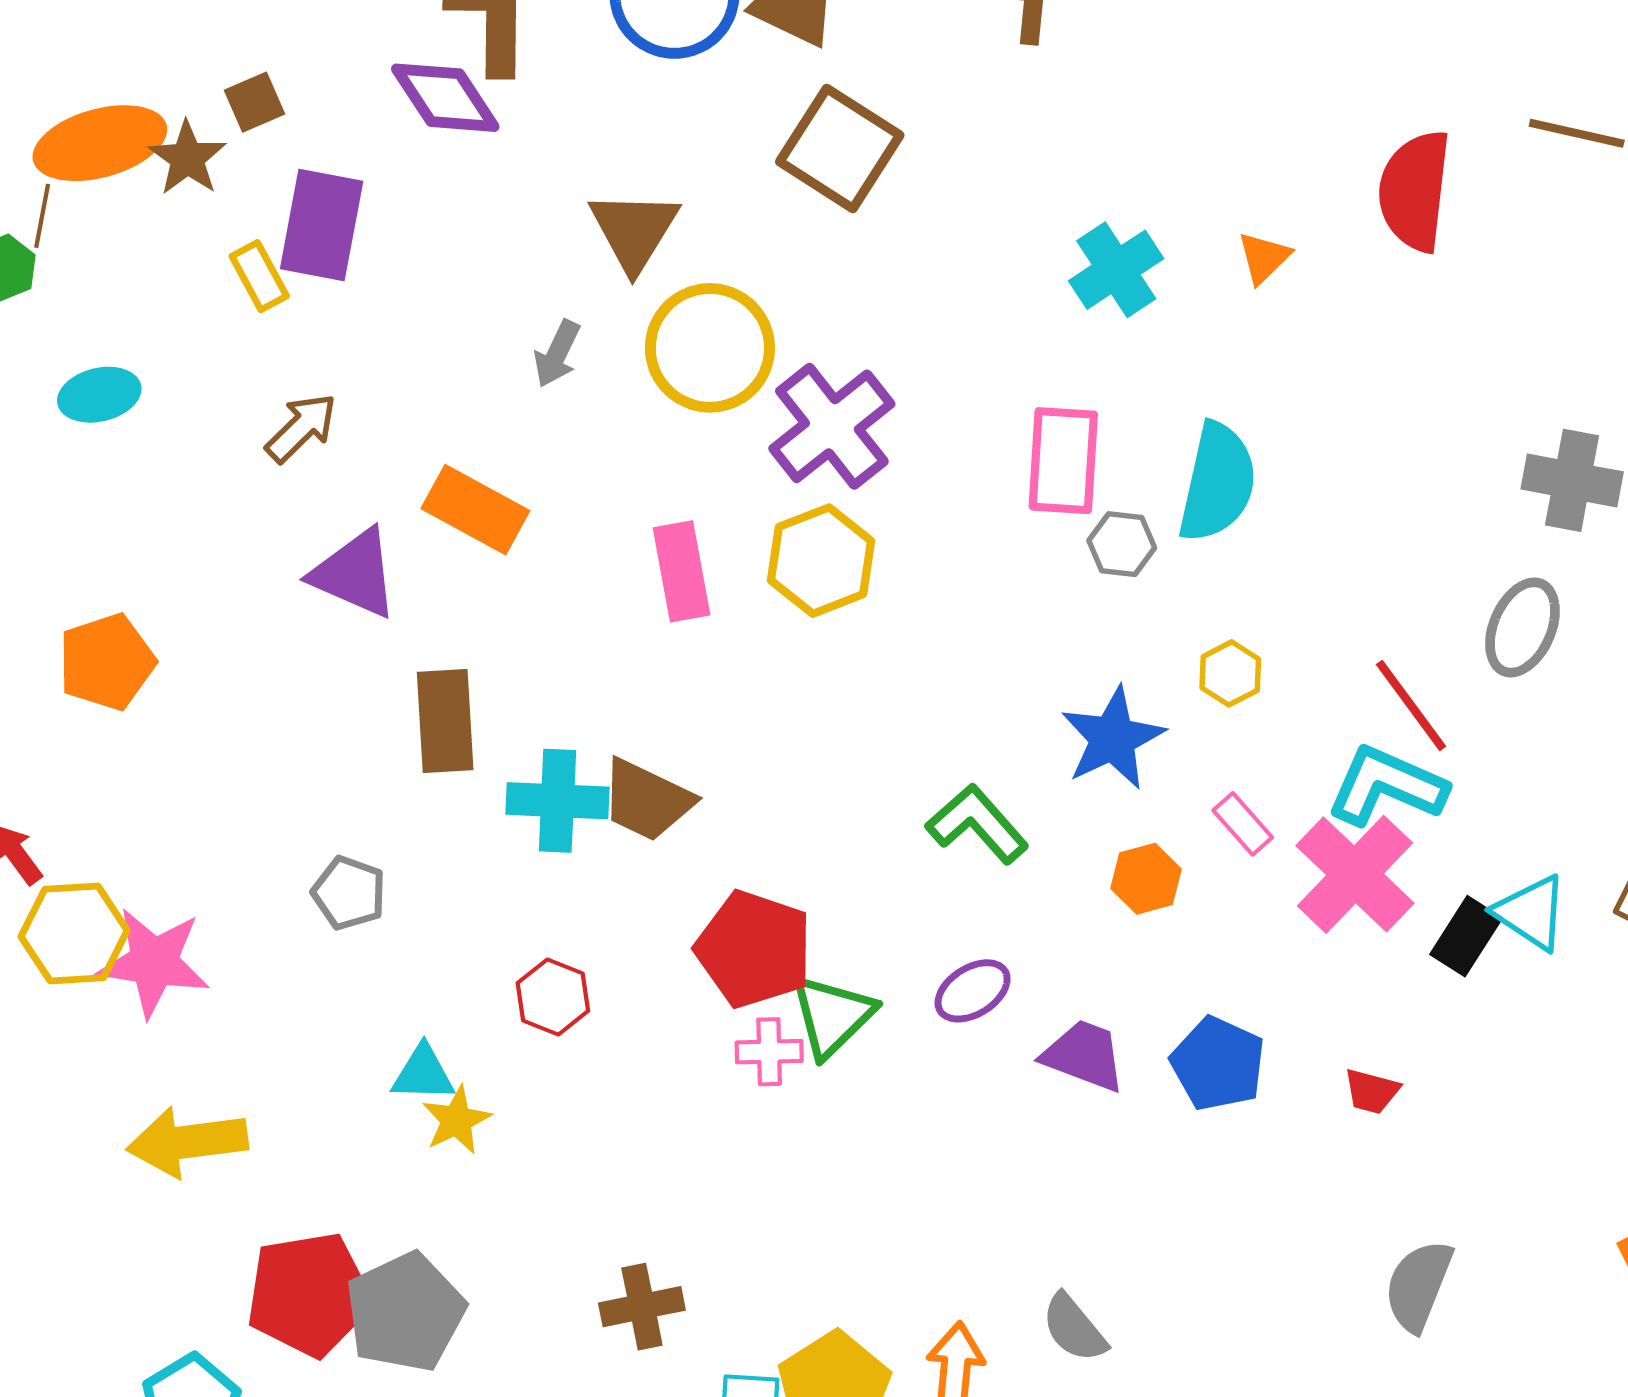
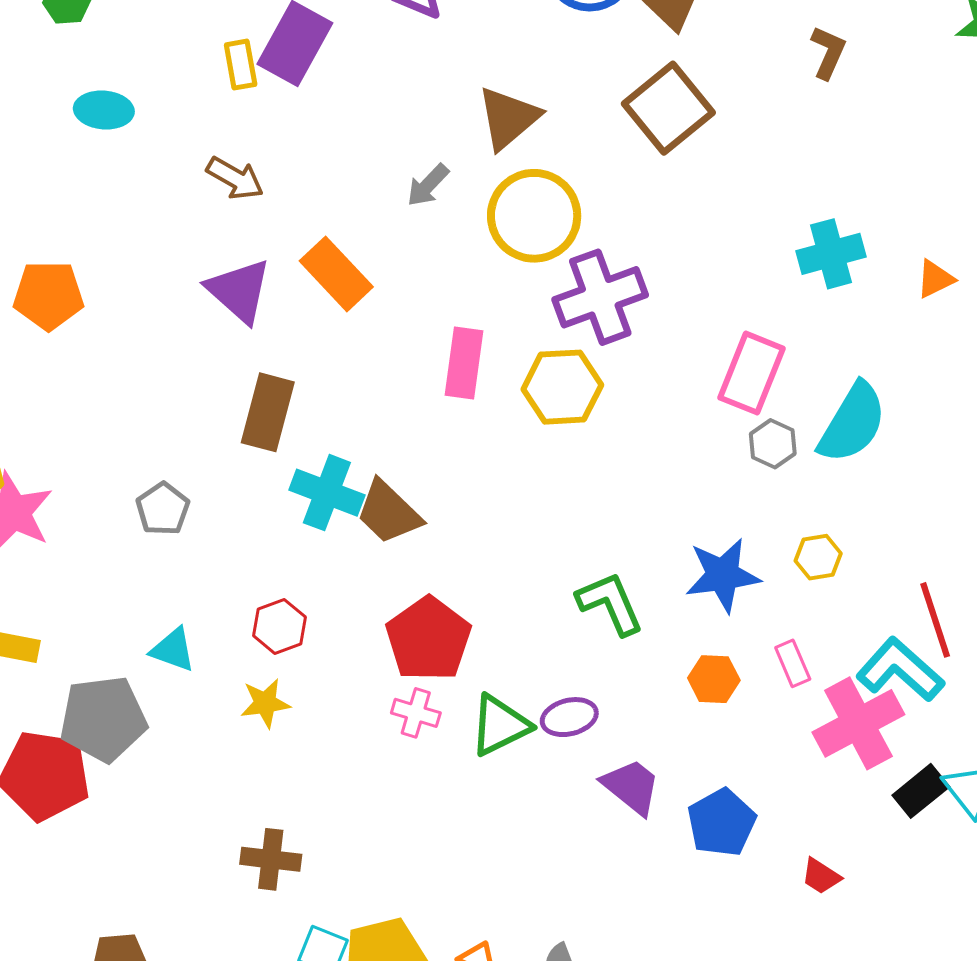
brown arrow: (301, 428) -> (235, 178), turned 56
green triangle: (832, 1016) -> (500, 725), moved
yellow star: (457, 1120) -> (265, 703), moved
gray pentagon: (405, 1312) -> (103, 719), moved

